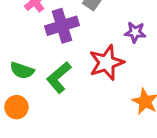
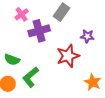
green L-shape: (59, 77) -> (31, 77), moved

